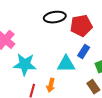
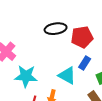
cyan triangle: (66, 64) -> (67, 75), turned 30

